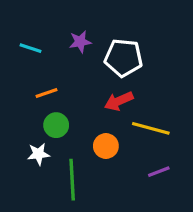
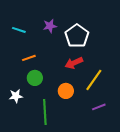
white pentagon: (124, 58) -> (77, 36), turned 30
yellow line: (151, 128) -> (94, 80), turned -70
white star: (39, 154) -> (16, 96), moved

